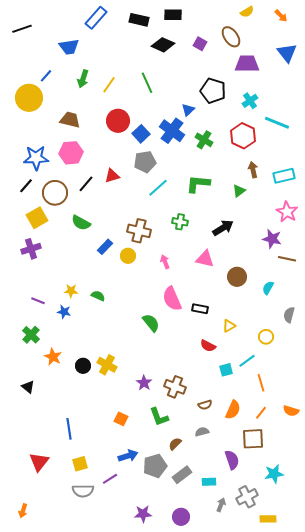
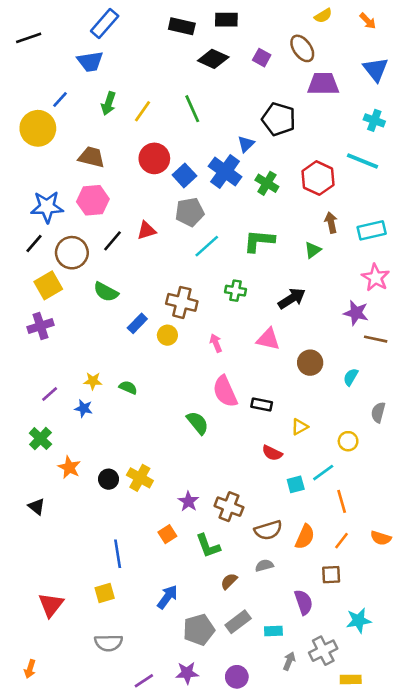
blue rectangle: (96, 18) -> (105, 24), moved
cyan cross: (250, 101) -> (374, 120), moved, turned -35
purple line: (38, 301) -> (50, 394), turned -64
brown semicircle: (205, 405) -> (268, 530), size x1.5
orange square: (121, 419) -> (167, 534), moved, turned 32
blue line: (69, 429) -> (118, 554), moved
brown square: (253, 439) -> (331, 575), size x0.7
blue arrow: (128, 456) -> (167, 597), turned -36
yellow square: (80, 464) -> (105, 593), moved
gray pentagon: (155, 466) -> (199, 630), moved
purple line: (110, 479) -> (144, 681), moved

